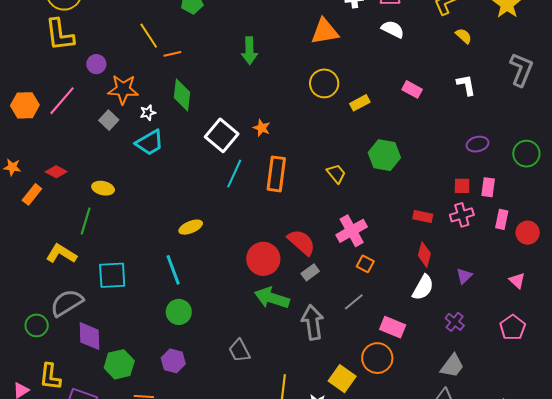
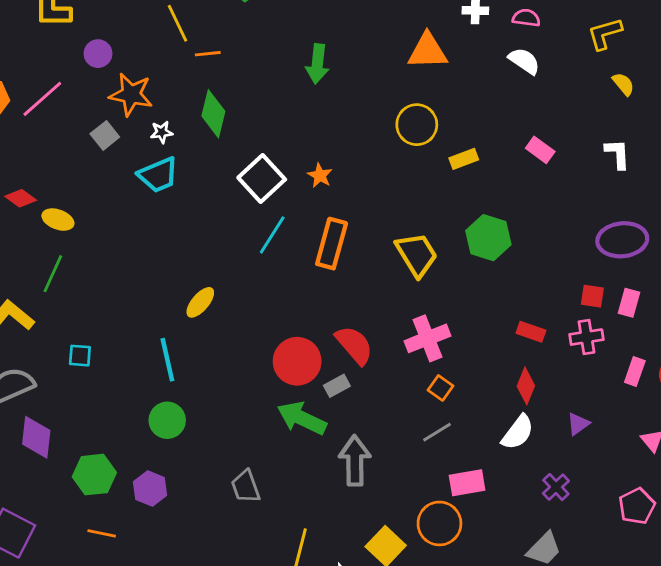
purple ellipse: (478, 144) -> (622, 240), size x1.6
yellow trapezoid: (336, 174) -> (417, 255), size x1.6
yellow ellipse: (103, 188) -> (58, 220), moved
pink rectangle: (502, 219) -> (635, 372), moved
yellow ellipse: (191, 227) -> (200, 302), turned -35
gray rectangle: (310, 272) -> (337, 386), moved
cyan square: (112, 275) -> (80, 356), size x0.6
gray line: (354, 302) -> (437, 432), moved
pink rectangle: (393, 327) -> (467, 483), turned -40
green hexagon: (119, 364) -> (94, 475), moved

